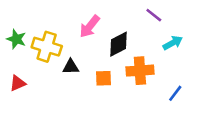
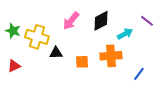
purple line: (154, 15) -> (147, 21), moved
cyan arrow: (173, 43) -> (125, 34), moved
black diamond: (119, 44) -> (101, 21), moved

